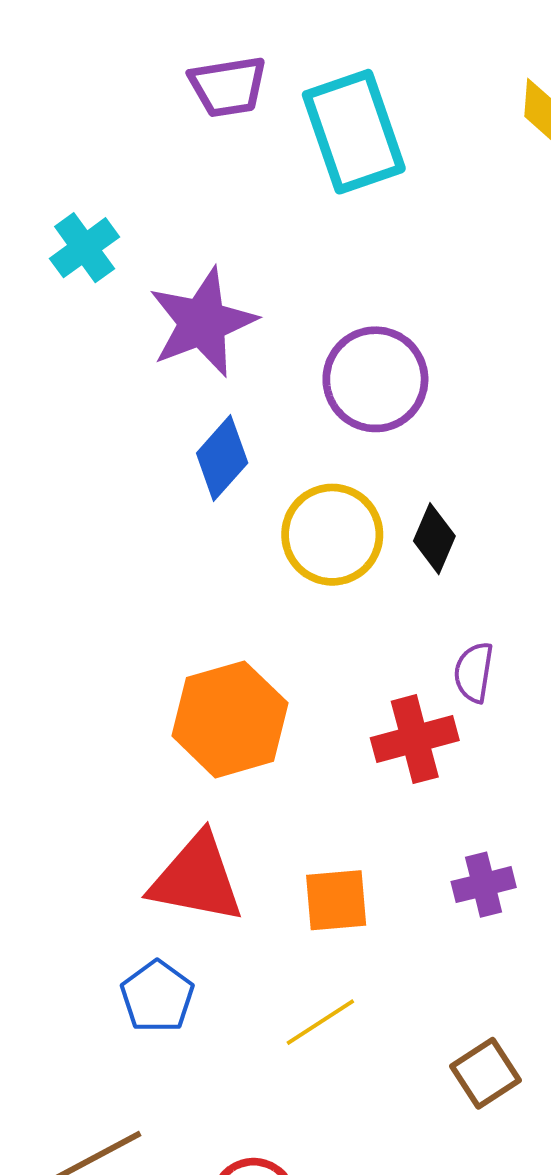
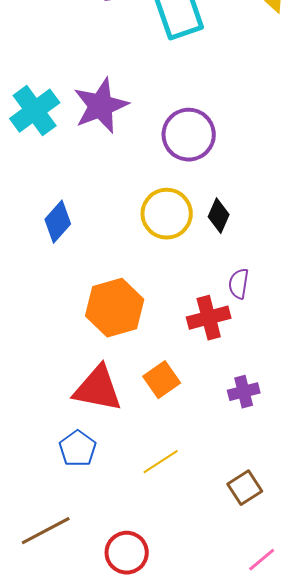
cyan cross: (85, 248) -> (35, 111), moved, size x1.4
blue diamond: (222, 458) -> (58, 222), moved
orange square: (336, 900) -> (162, 380), moved, turned -30

